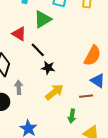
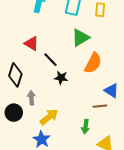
green triangle: (43, 19) -> (81, 38), moved
orange semicircle: (93, 56) -> (93, 63), moved
yellow arrow: (54, 92) -> (49, 117), moved

